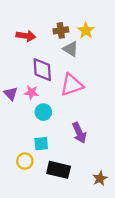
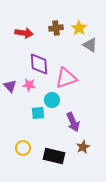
gray triangle: (71, 49) -> (90, 45), moved
cyan circle: (43, 112) -> (52, 100), moved
cyan square: (41, 144) -> (38, 113), moved
brown star: (100, 178) -> (83, 147), moved

